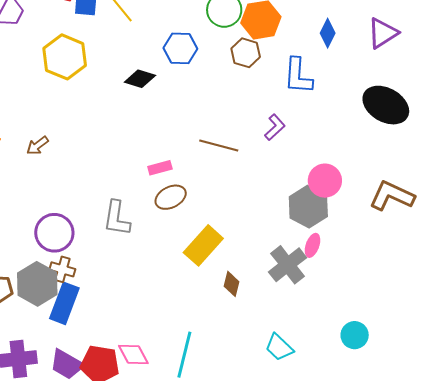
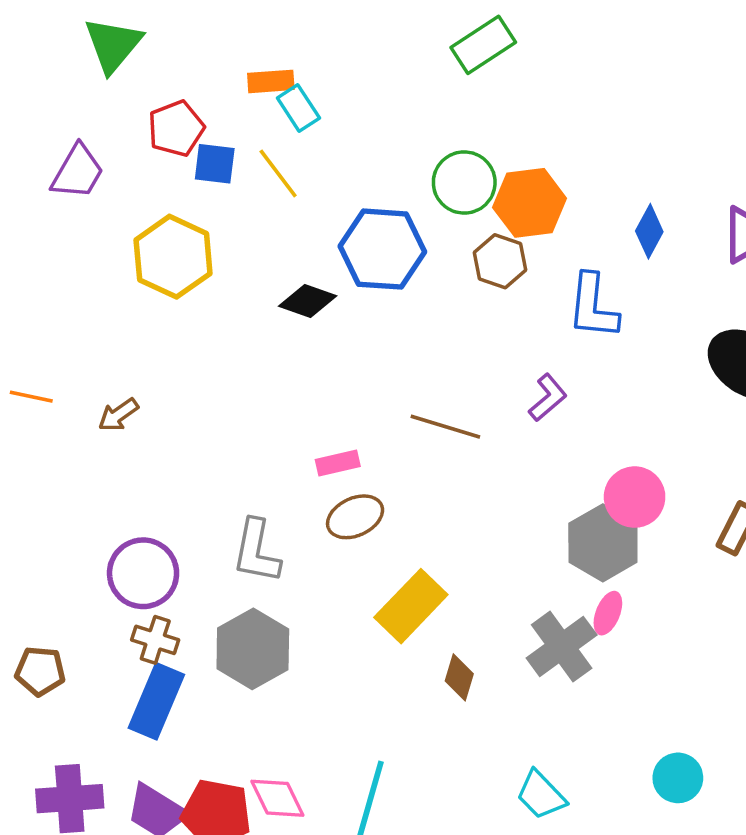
blue hexagon: (180, 48) -> (382, 249), size x1.4
gray hexagon: (37, 284) -> (253, 649), moved

